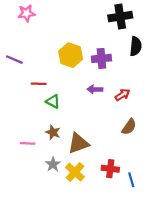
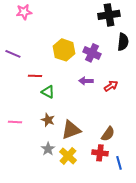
purple cross: (101, 58) -> (92, 53), turned 30
brown semicircle: (129, 127) -> (108, 134), moved
pink line: (28, 143) -> (15, 122), moved

